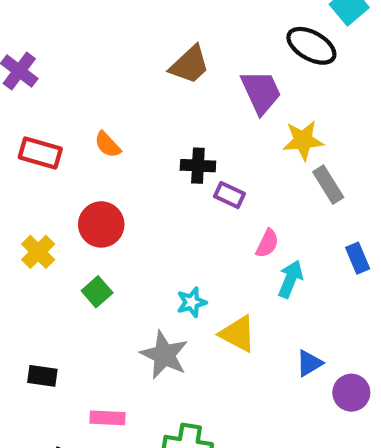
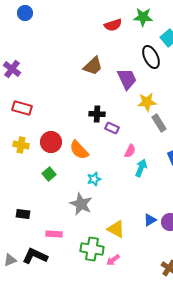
black ellipse: (311, 46) -> (151, 57), turned 35
orange semicircle: (108, 145) -> (79, 150), moved, size x1.5
yellow cross: (38, 252) -> (21, 145), moved, turned -35
yellow triangle: (238, 334) -> (116, 229), moved
blue triangle: (309, 363) -> (150, 220), moved

